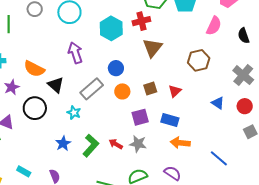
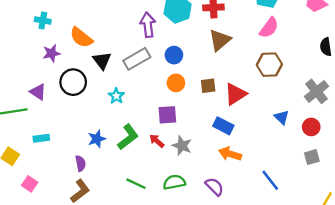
pink semicircle: (214, 26) -> (269, 28), moved
purple arrow: (75, 53) -> (148, 25), moved
gray rectangle: (92, 89) -> (137, 59), moved
red triangle: (175, 91) -> (235, 94), size x1.5
purple square: (140, 117) -> (167, 115), moved
blue star: (63, 143) -> (97, 139), moved
cyan rectangle: (24, 171) -> (41, 138), moved, turned -48

